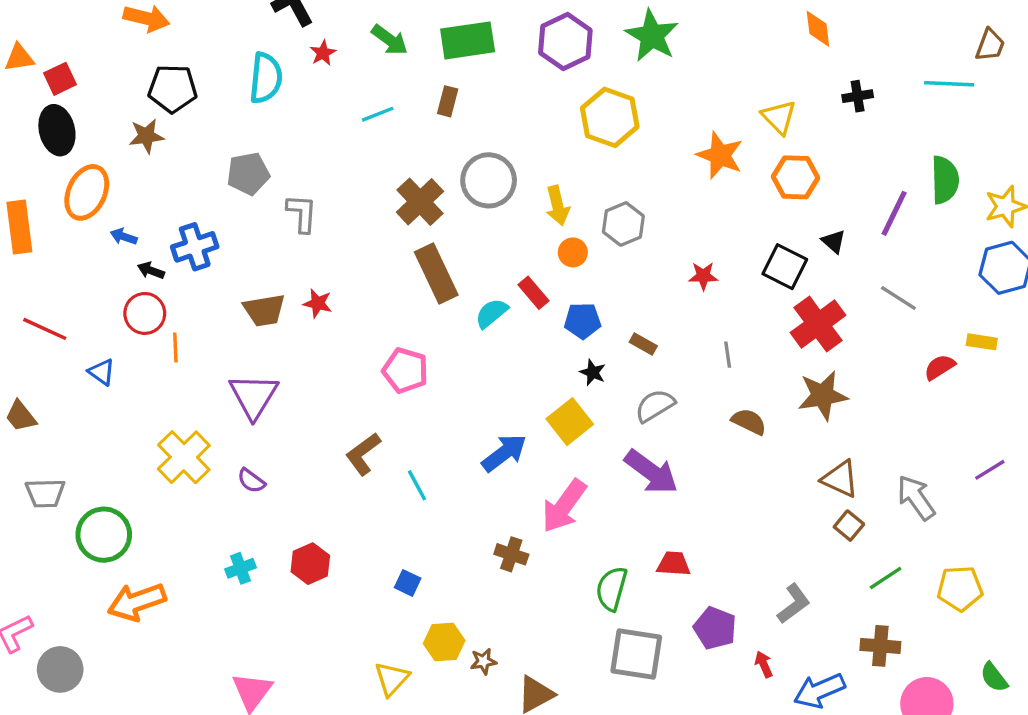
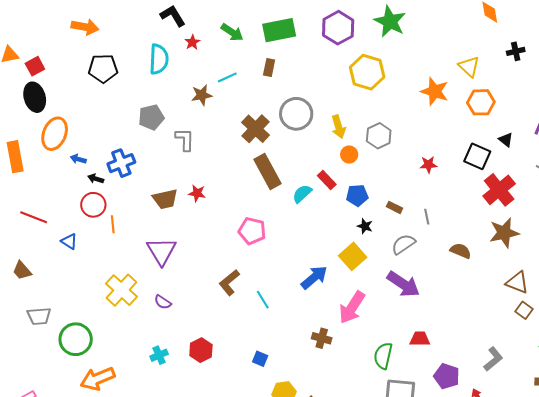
brown star: (146, 136) -> (202, 95), moved
gray line: (728, 355) -> (427, 217), moved

